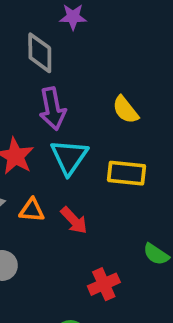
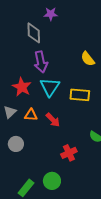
yellow semicircle: (125, 110) -> (88, 59), moved

